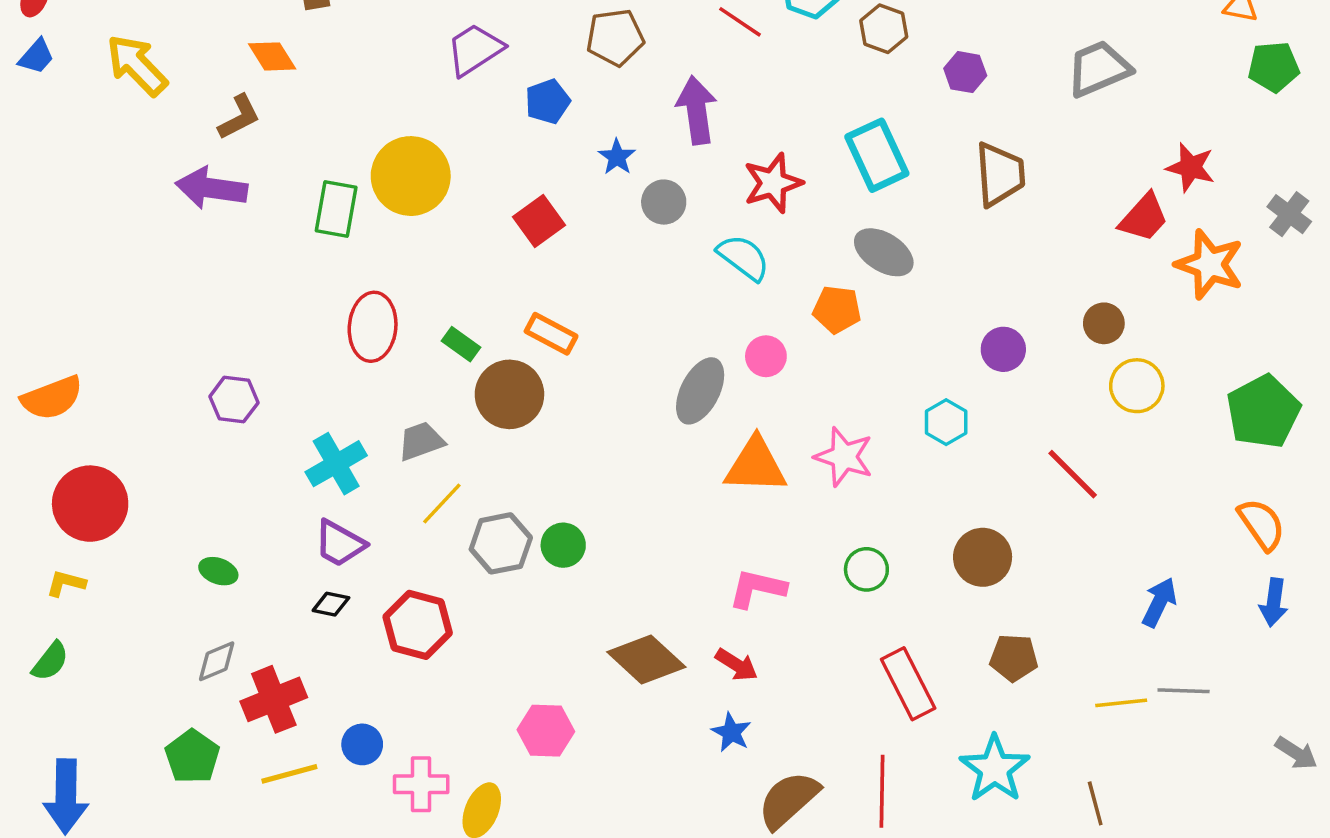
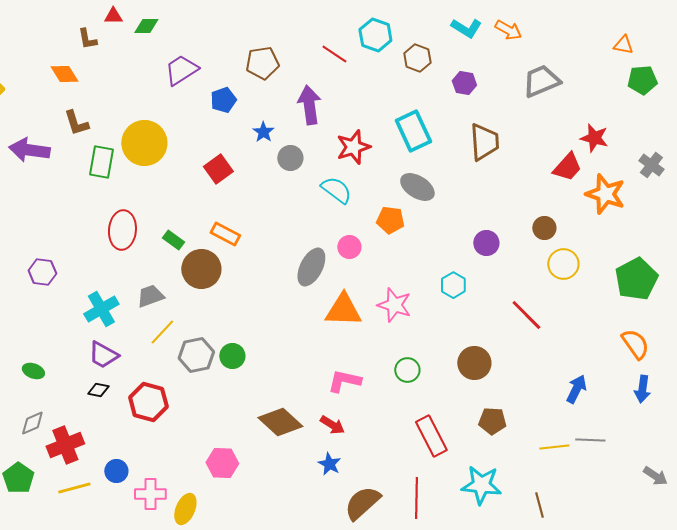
brown L-shape: (239, 117) -> (76, 123), moved, turned 100
cyan star: (995, 769) -> (481, 485), turned -30

